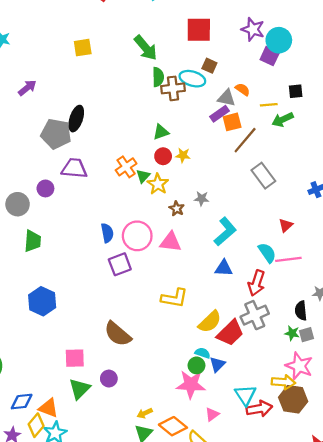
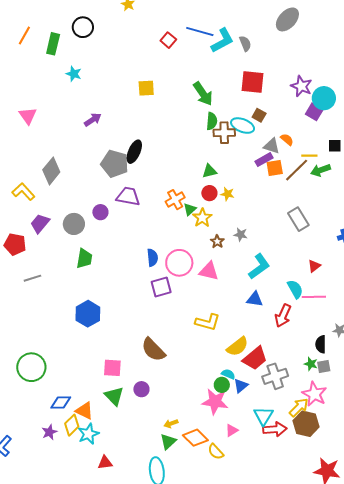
brown line: (245, 140) -> (297, 170), moved
gray cross: (255, 315) -> (275, 376), moved
yellow arrow: (283, 382) -> (299, 407), turned -55
green triangle: (80, 389) -> (114, 396), turned -35

